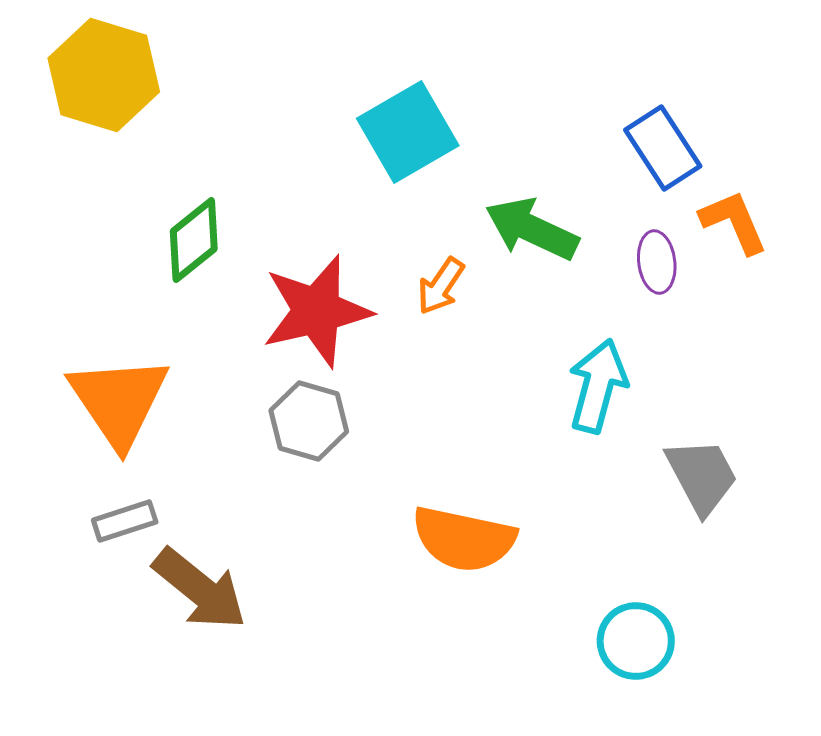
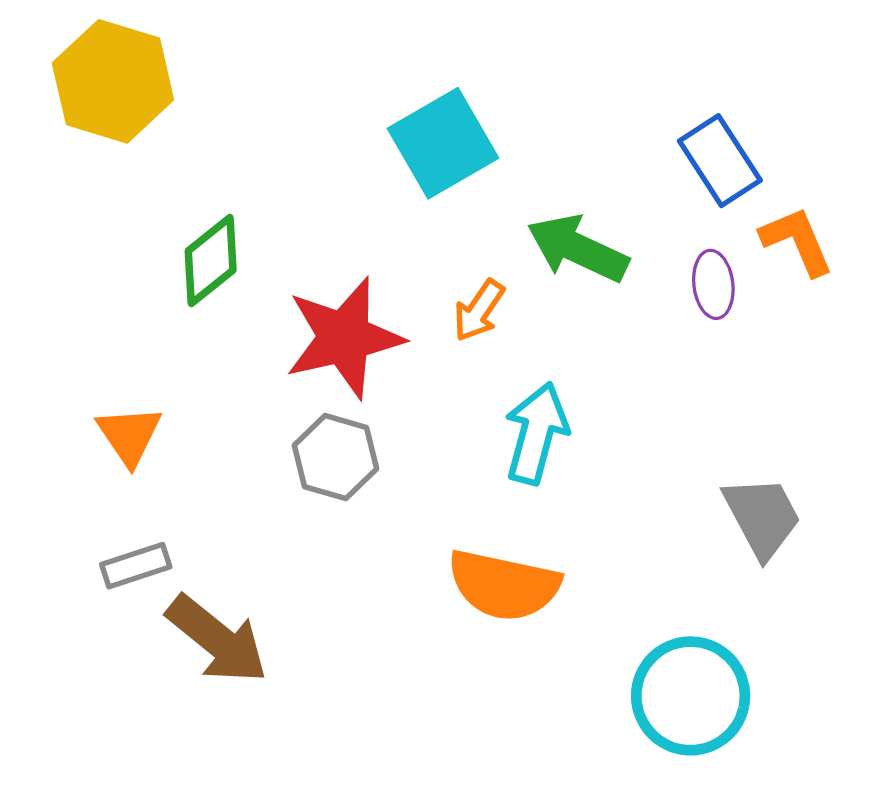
cyan arrow: (598, 386) -> (536, 433), moved
orange triangle: (119, 401) -> (129, 435), size x0.6
cyan circle: (636, 641) -> (691, 696), size x1.4

